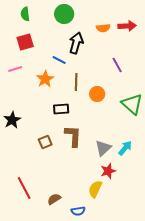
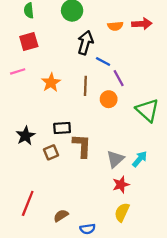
blue line: (59, 60) -> (103, 61), moved
purple line: (117, 65) -> (119, 78), moved
black rectangle: (61, 109) -> (62, 128), moved
black star: (12, 120) -> (25, 136), moved
red line: (24, 188) -> (28, 203), turned 50
yellow semicircle: (95, 189) -> (122, 212), moved

